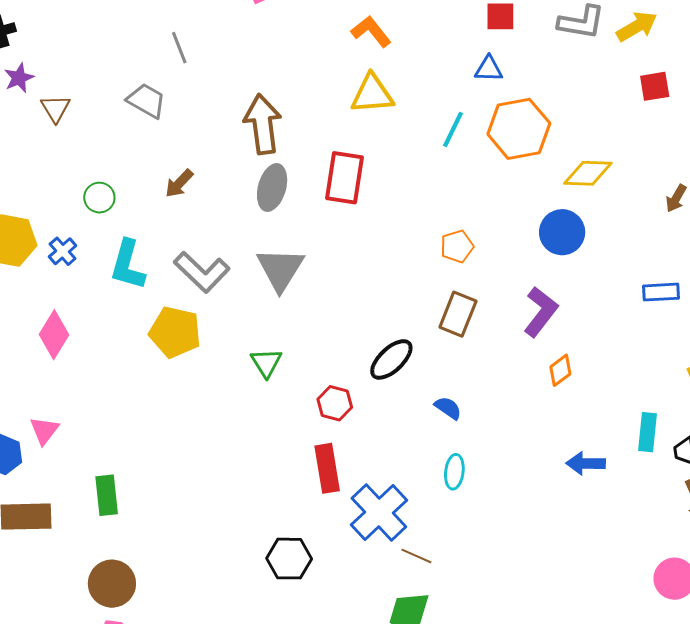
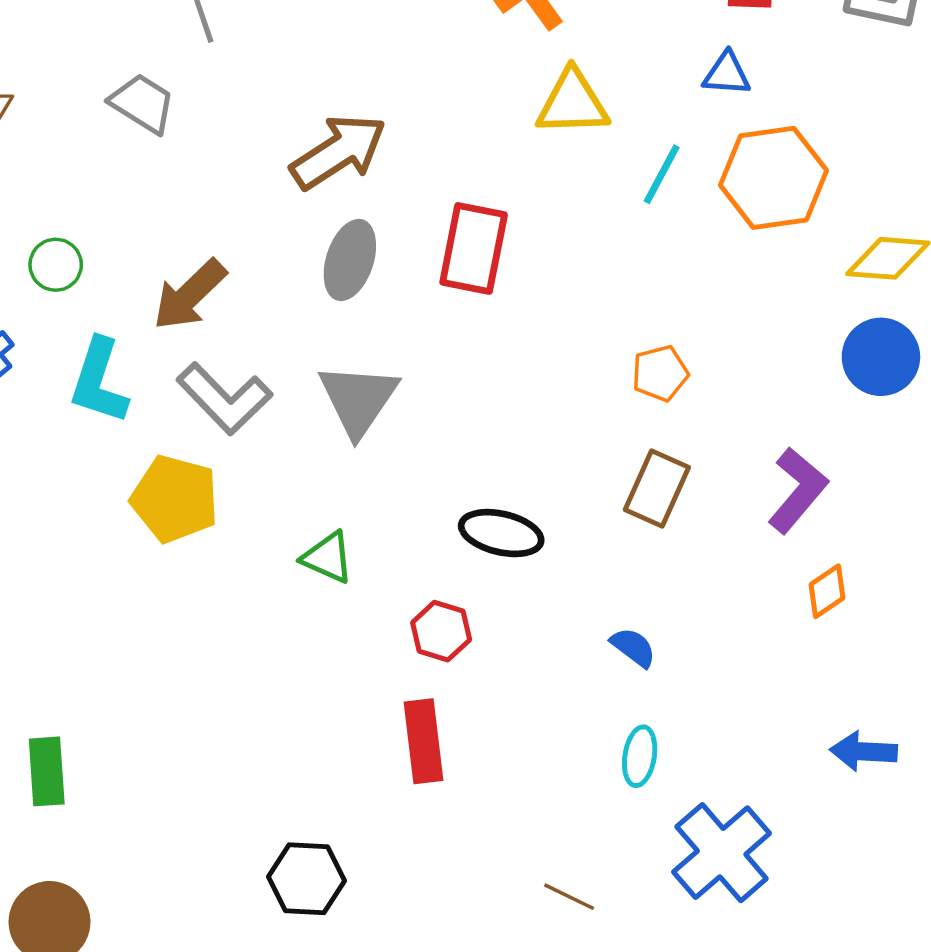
yellow triangle: (372, 94) -> (573, 103), moved
brown arrow: (263, 124) -> (338, 152), turned 62
brown arrow: (179, 183) -> (190, 295), moved, size x1.5
blue circle: (562, 232) -> (881, 357), moved
black ellipse: (391, 359) -> (501, 533), moved, turned 54
green triangle: (266, 363) -> (328, 557), turned -36
blue cross: (379, 512) -> (722, 853), moved
black hexagon: (289, 559) -> (307, 879), moved

